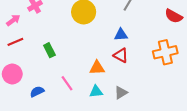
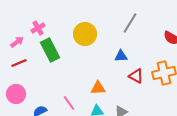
green rectangle: (49, 50) -> (50, 50), moved, size x1.6
red triangle: (121, 55) -> (136, 76), moved

